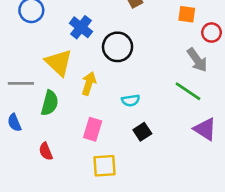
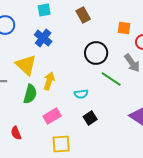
black circle: (118, 47) -> (96, 53), moved
green line: (188, 91) -> (111, 79), moved
green semicircle: (50, 103) -> (30, 94), moved
pink rectangle: (93, 129) -> (52, 116), turned 42

